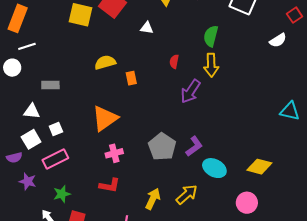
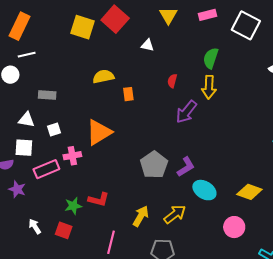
white square: (56, 129) -> (54, 129), moved
white square: (31, 139) -> (24, 148), turned 30
pink cross: (114, 153) -> (72, 156), moved
green star: (62, 194) -> (73, 206), moved

